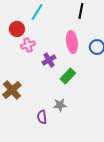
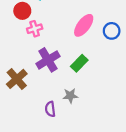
pink ellipse: (72, 42) -> (84, 25), turned 45
purple cross: (49, 60) -> (48, 60), moved, size x1.5

